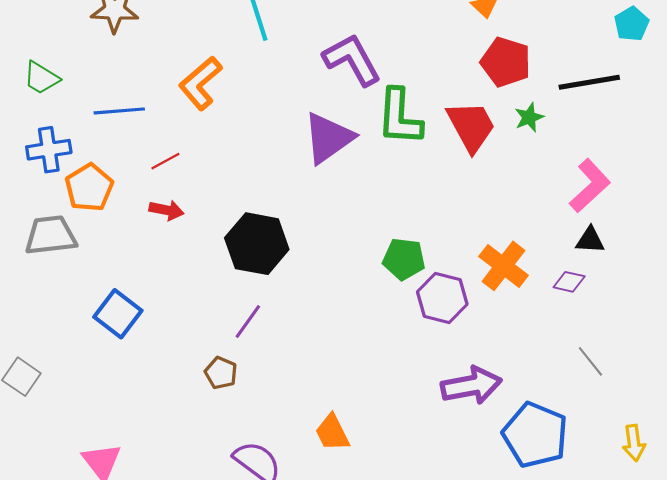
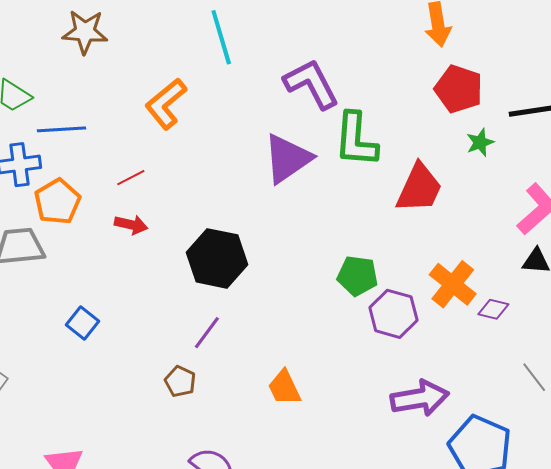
blue line: (119, 111) -> (62, 129), moved
red trapezoid: (471, 126) -> (419, 188), moved, turned 52
purple diamond: (569, 282) -> (493, 309), moved
blue square: (118, 314) -> (83, 323), size x0.7
orange trapezoid: (332, 433) -> (284, 388), moved

